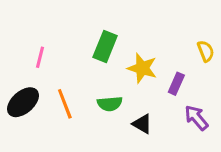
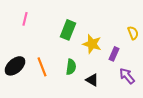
pink line: (40, 57) -> (25, 19), moved
green semicircle: (110, 104) -> (71, 67), turned -77

